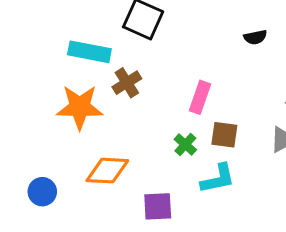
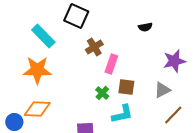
cyan rectangle: (89, 52) -> (43, 36), turned 35
brown cross: (127, 83) -> (94, 47), moved
orange diamond: (107, 171) -> (37, 109), moved

